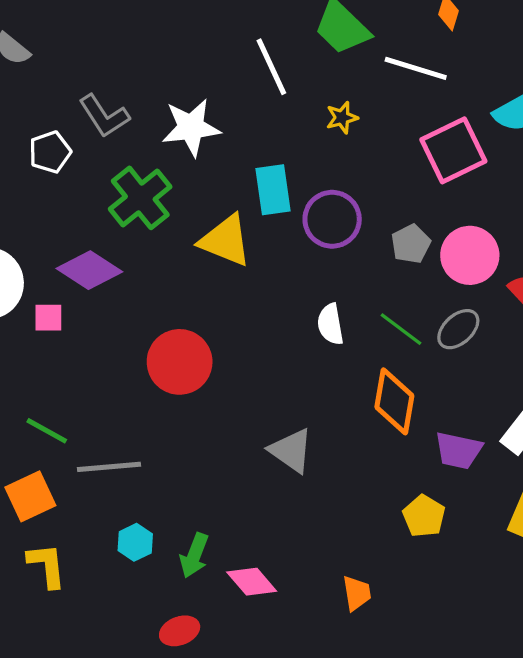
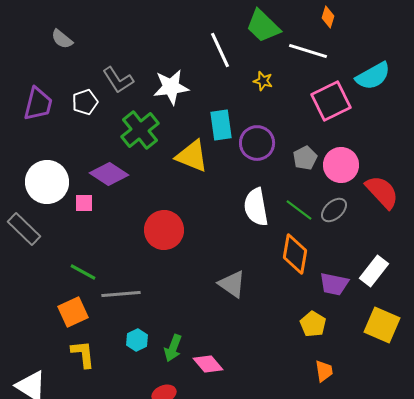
yellow star: (342, 118) -> (263, 81), turned 30
white semicircle: (330, 324) -> (256, 207), size x1.5
orange trapezoid: (357, 593) -> (324, 371), moved

